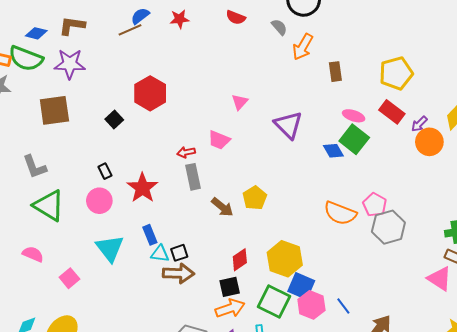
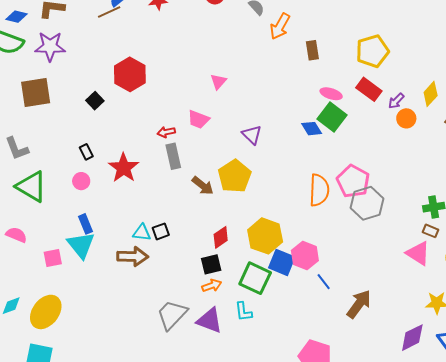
purple triangle: (288, 125) -> (252, 135), moved, size x0.7
orange circle: (429, 142) -> (406, 118), size x0.7
yellow pentagon: (255, 198) -> (235, 176), size x1.4
pink circle: (99, 201) -> (81, 181), size x0.7
pink pentagon: (375, 205) -> (353, 181), size x1.4
orange semicircle: (340, 213) -> (319, 190), turned -108
blue rectangle: (150, 235) -> (85, 224), moved
cyan triangle: (110, 248) -> (81, 245), moved
brown arrow: (178, 273) -> (133, 257), moved
pink square: (69, 278) -> (53, 258), turned 30
pink hexagon: (311, 305) -> (305, 255), moved
orange arrow: (230, 308) -> (212, 286), size x0.7

